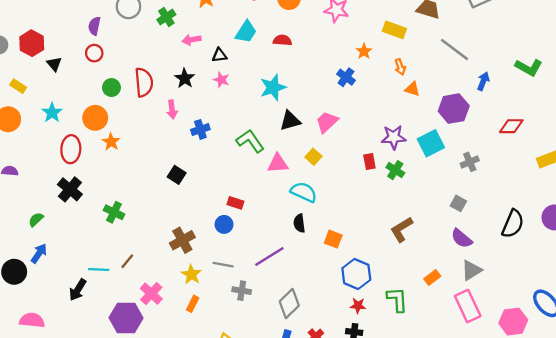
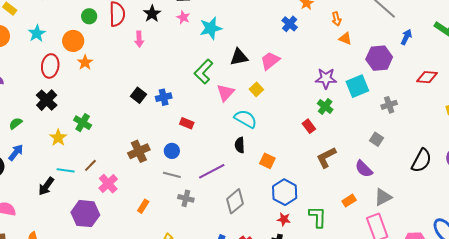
cyan star: (273, 87) -> (211, 28), moved
blue cross: (200, 129) -> (164, 97), moved
green L-shape: (250, 141) -> (204, 72), turned -105
red rectangle: (369, 161) -> (309, 126), moved, turned -32
pink triangle: (278, 163) -> (225, 93), turned -48
blue circle: (224, 224) -> (172, 151), moved
purple semicircle: (462, 238) -> (364, 169), moved
yellow star: (191, 274) -> (58, 138), moved
pink cross: (151, 294) -> (108, 184), moved
gray diamond: (289, 304) -> (235, 201), moved

